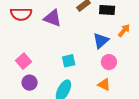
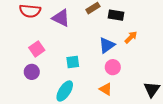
pink square: (23, 61) -> (37, 49), moved
purple circle: (30, 83) -> (32, 72), moved

